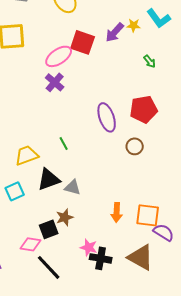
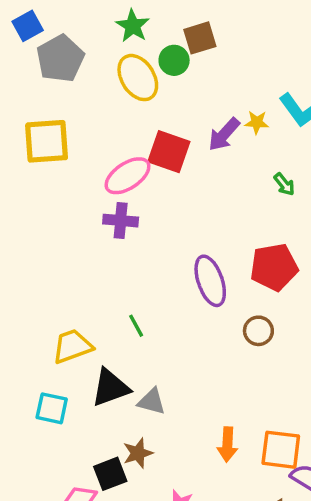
purple cross: (55, 82) -> (121, 221), turned -36
cyan square: (15, 191) -> (52, 408), turned 36

